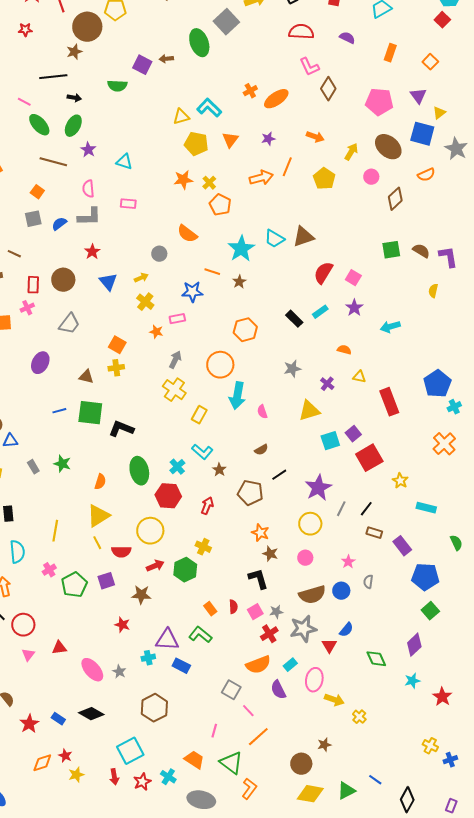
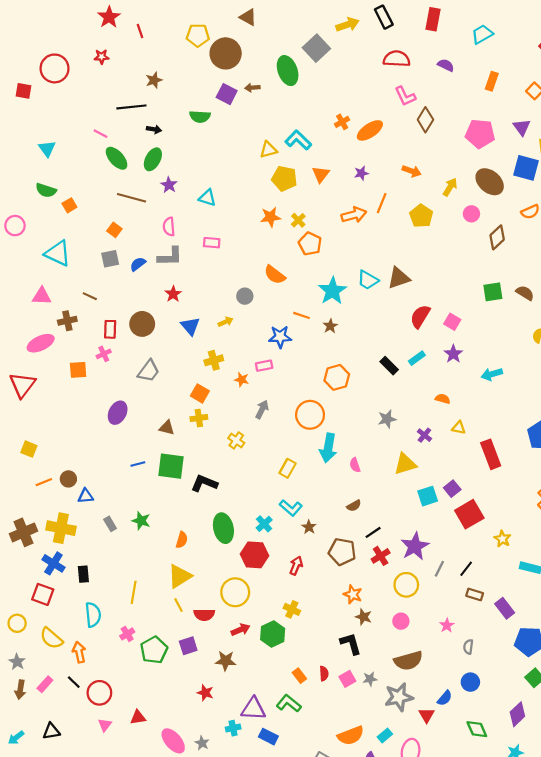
brown circle: (87, 27) -> (226, 53), moved
yellow cross: (145, 302) -> (214, 360), moved, turned 36
yellow cross: (174, 390) -> (236, 440), moved, size x0.7
blue circle: (341, 591) -> (470, 682), moved
red cross: (269, 634) -> (381, 556), moved

